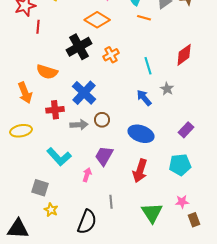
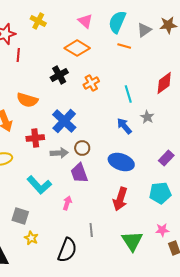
black cross: (79, 47) -> (59, 75), size x0.7
purple trapezoid: (104, 156) -> (79, 173), moved, turned -50

